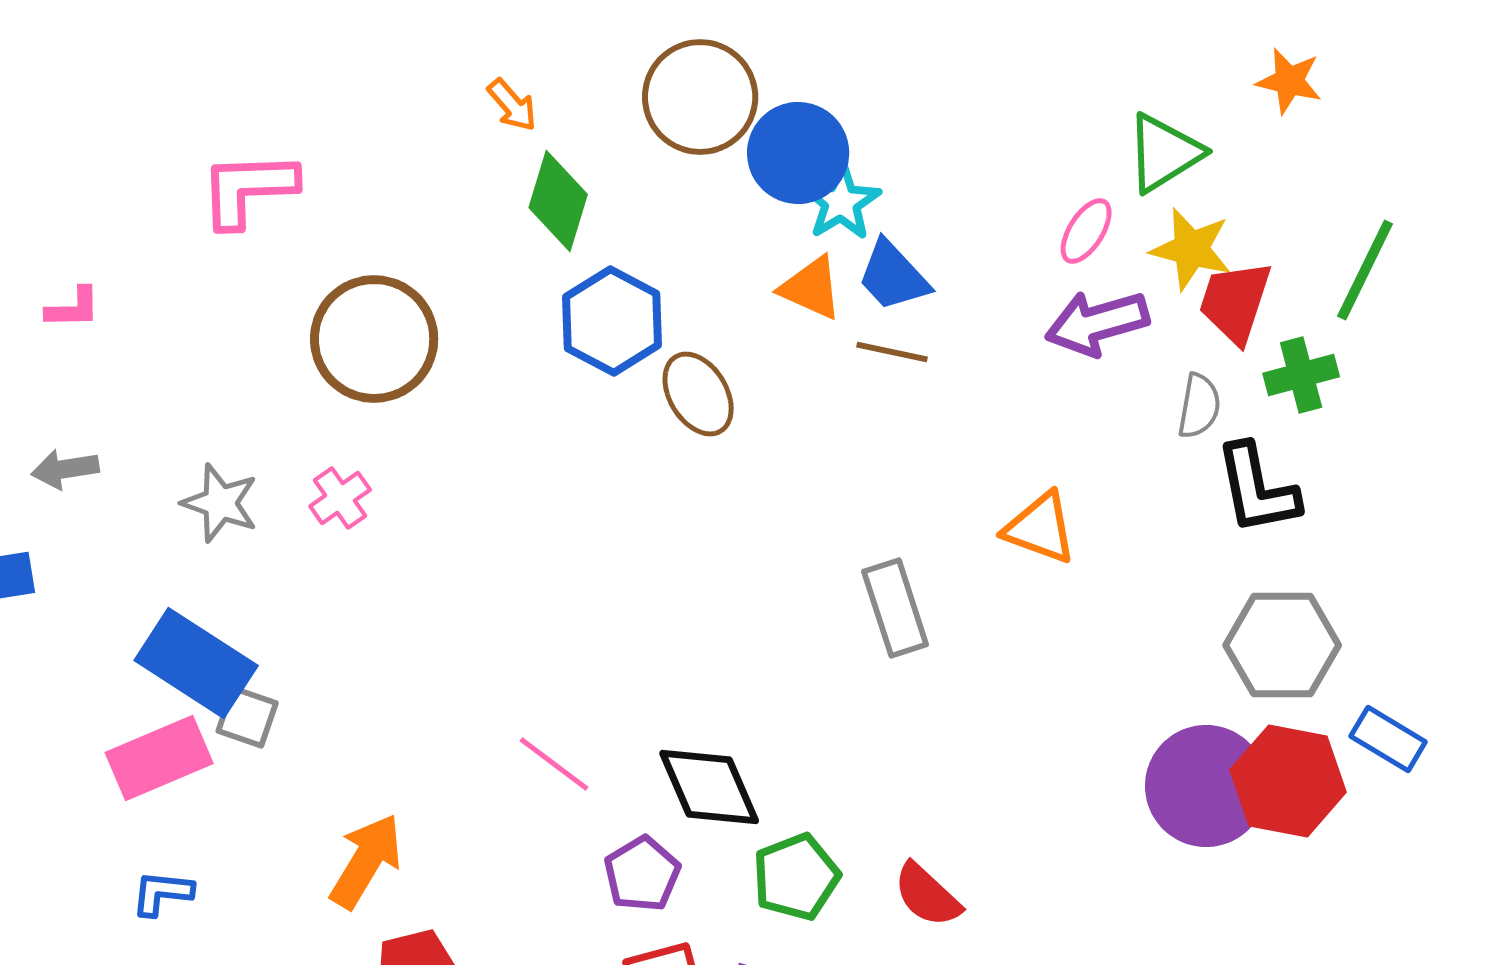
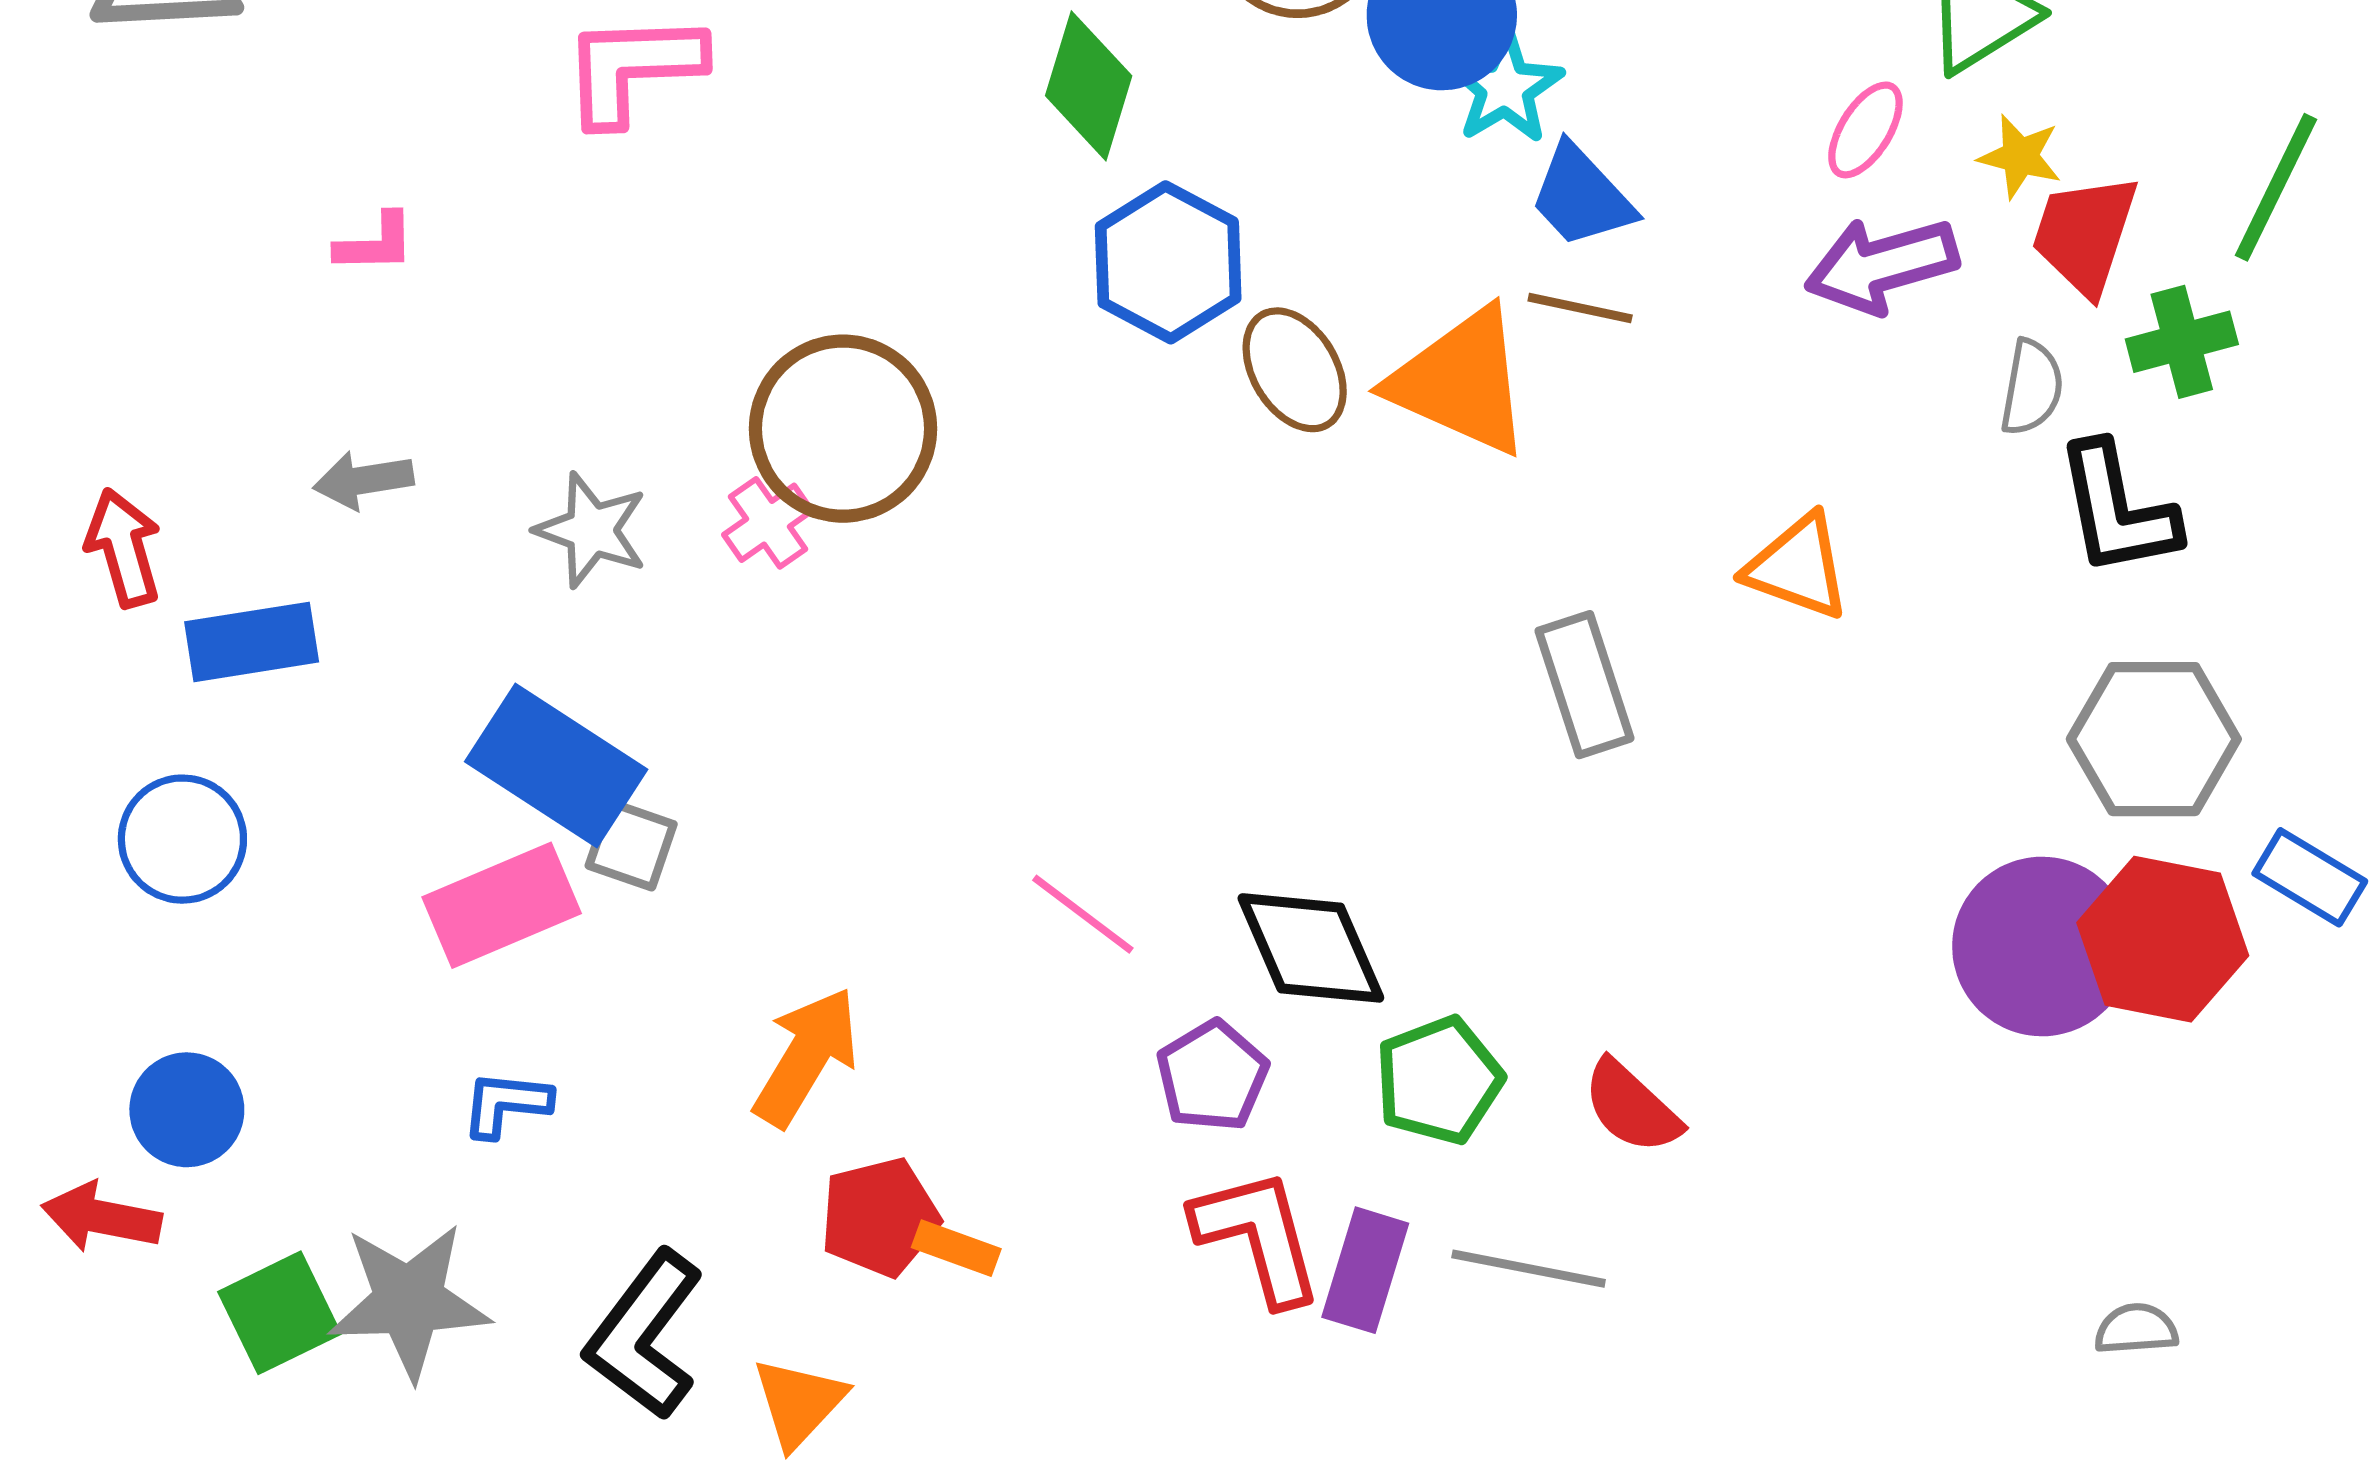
yellow star: (1191, 249) -> (2020, 156), size x0.7
orange triangle: (811, 288) -> (1461, 382), moved, size x1.6
brown circle: (374, 339) -> (843, 429), moved

